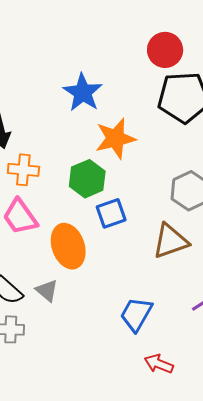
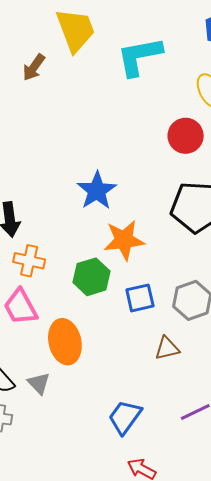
red circle: (165, 50) -> (186, 136), moved
blue square: (111, 213) -> (140, 298), moved
brown triangle: (170, 241) -> (167, 348), size x0.7

